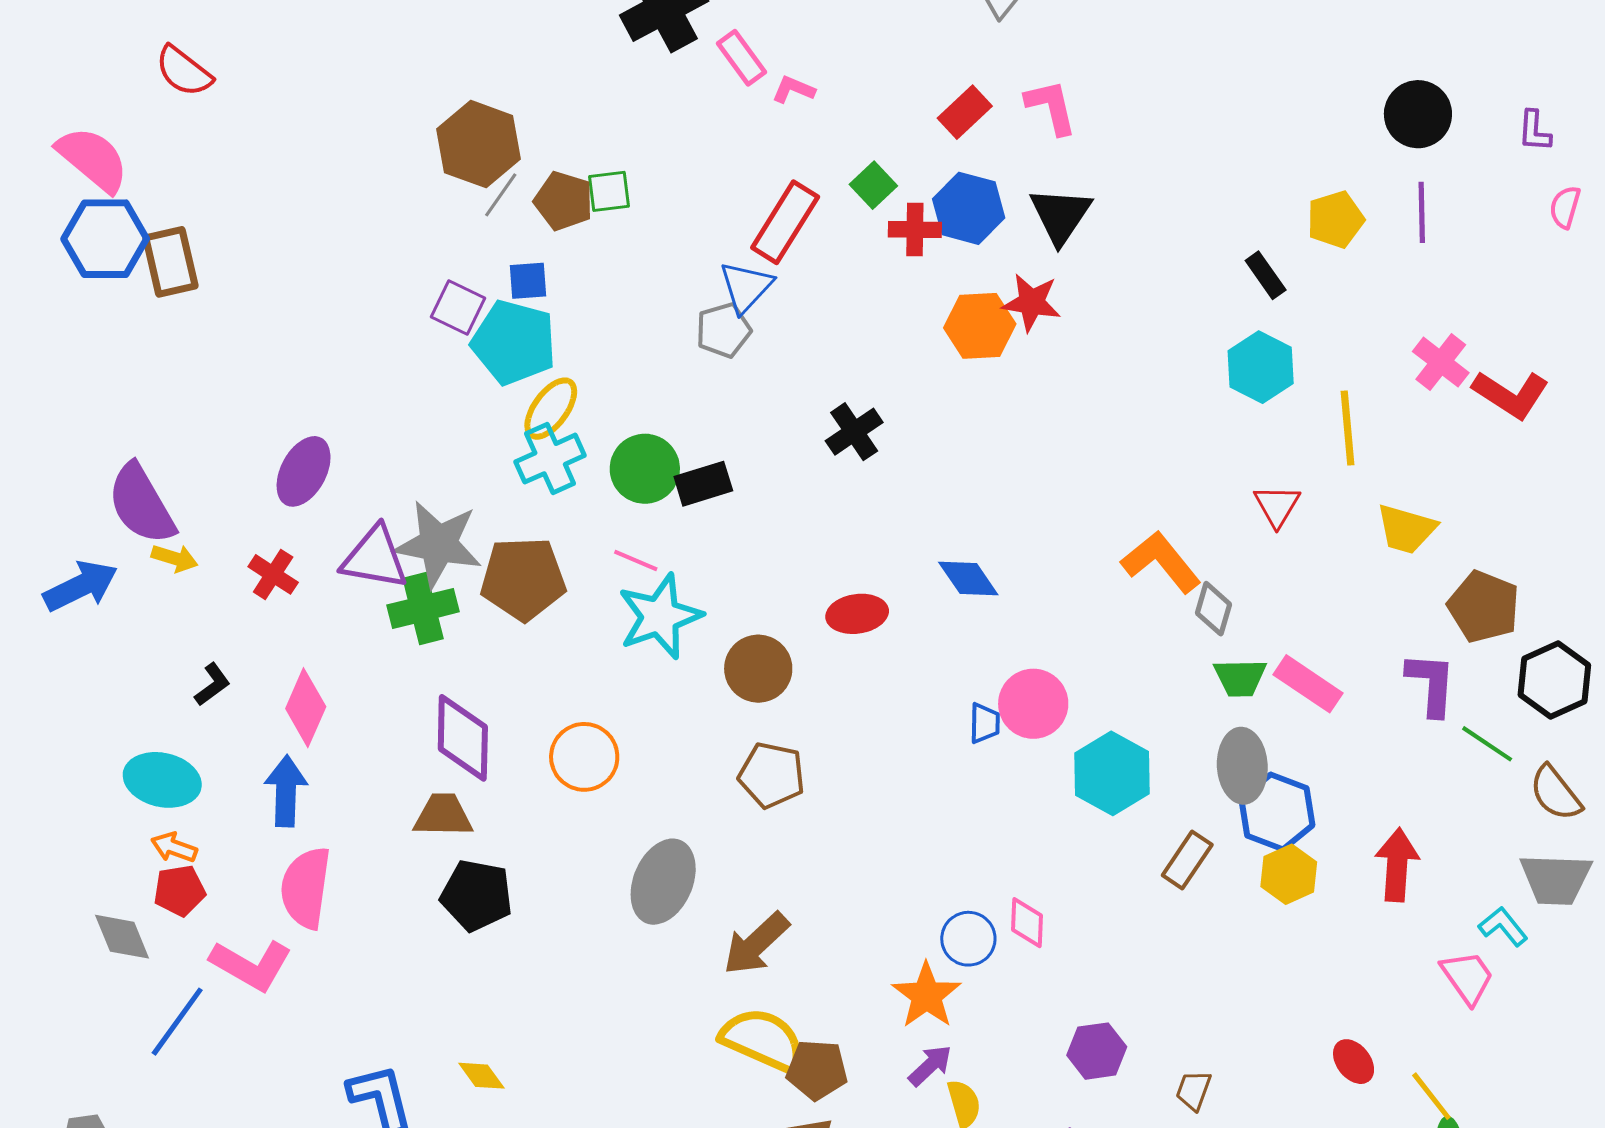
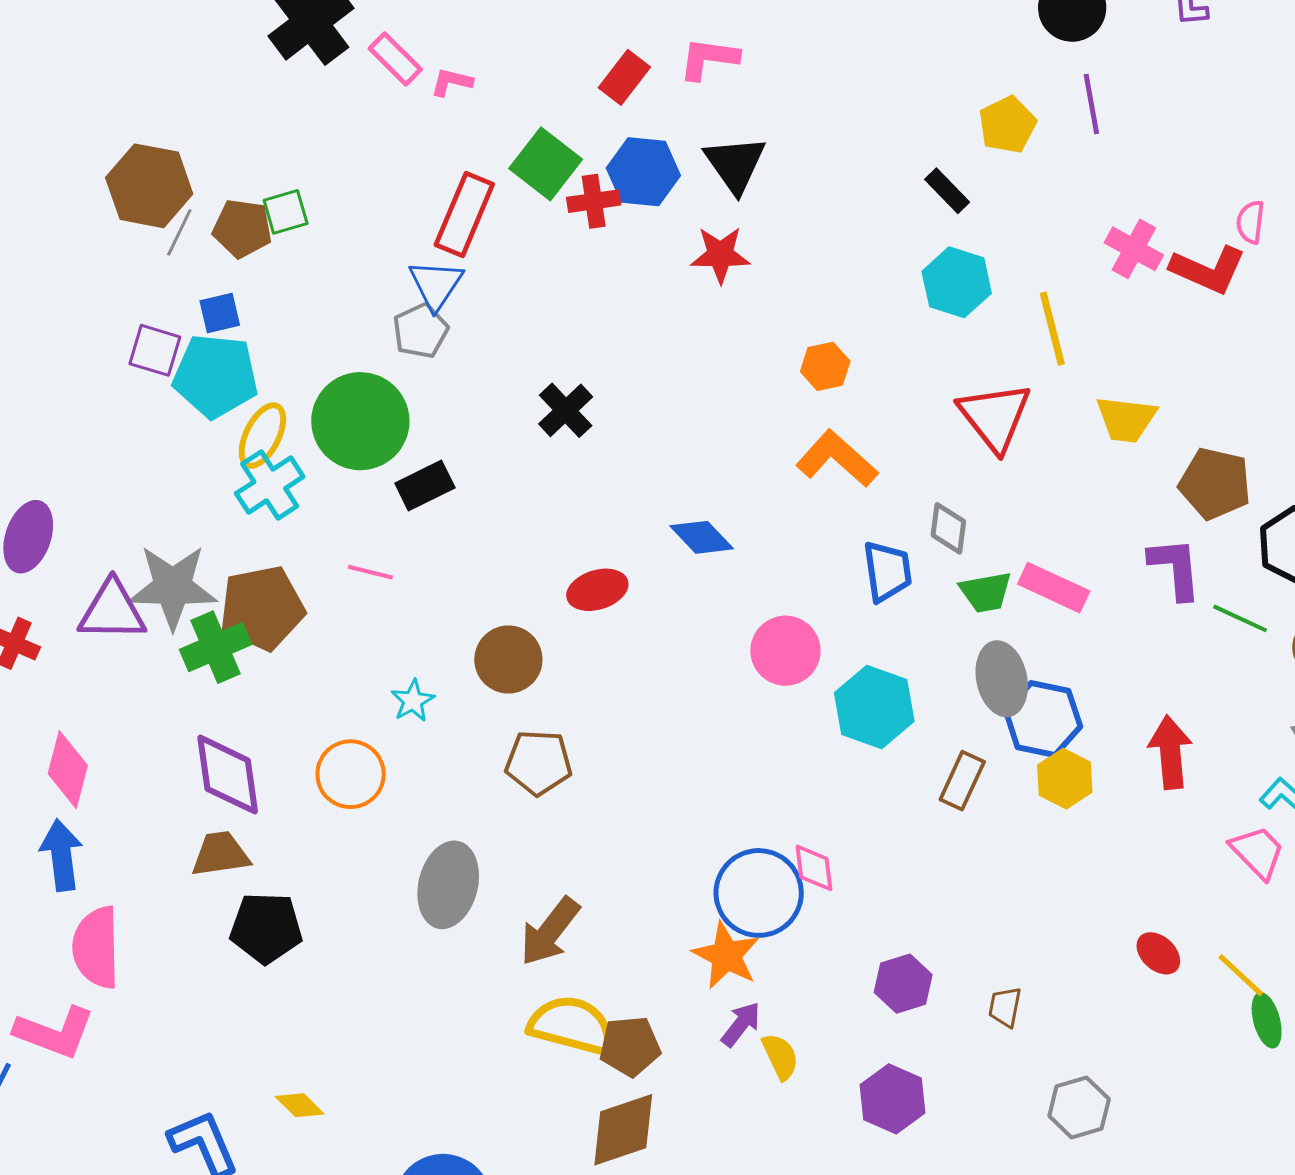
pink L-shape: (1051, 107) -> (709, 59), turned -60
green square: (873, 185) -> (546, 164), size x1.5
pink semicircle: (1565, 207) -> (1250, 222), moved
orange hexagon: (980, 326) -> (825, 366), moved, size x0.7
green circle: (645, 469) -> (360, 421), moved, size x1.4
red triangle: (1277, 506) -> (995, 417), size x1.6
orange L-shape: (1161, 562) -> (837, 459), moved
green cross: (423, 608) -> (216, 647), moved
cyan star: (660, 616) -> (413, 701), moved, size x0.5
blue trapezoid: (985, 723) -> (887, 571), moved, size x1.5
blue circle: (968, 939) -> (759, 893), size x1.6

